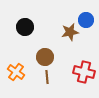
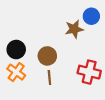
black circle: (25, 27) -> (16, 50), moved

